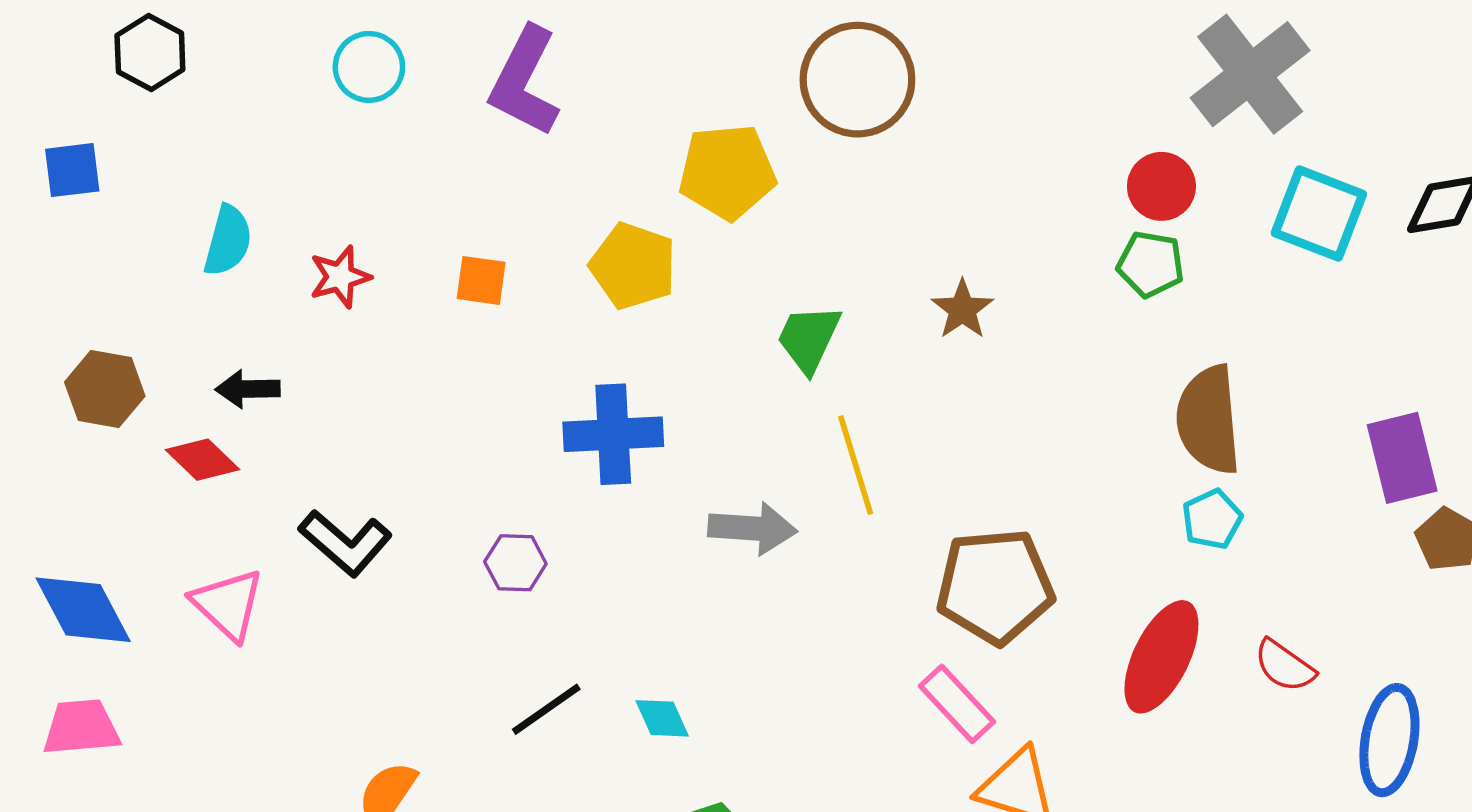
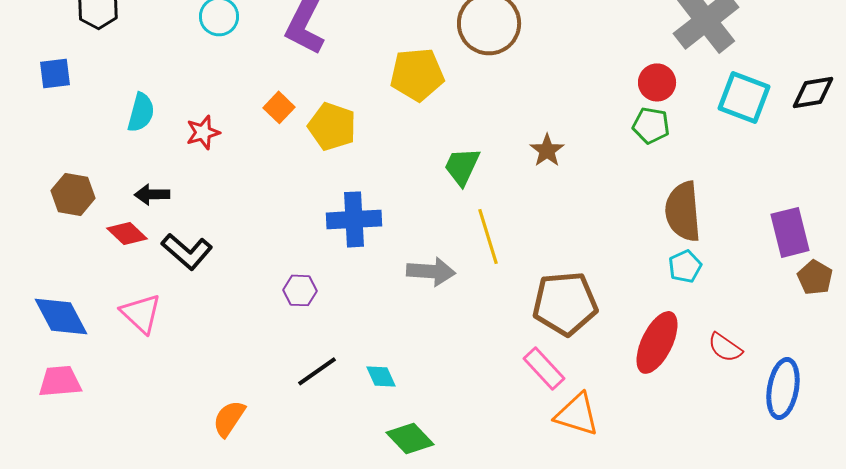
yellow pentagon: (633, 266) -> (332, 126), moved
orange square: (481, 280) -> (279, 107), moved, turned 36
black L-shape: (345, 543) -> (187, 251), moved

